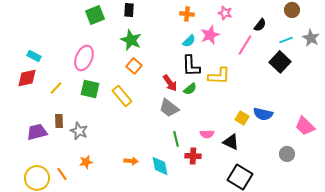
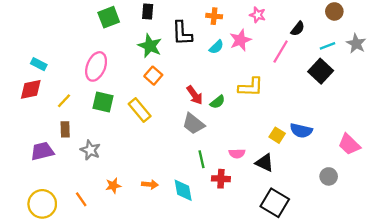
black L-shape: (191, 66) -> (182, 33), moved
brown rectangle: (59, 121) -> (65, 129), moved
orange star: (86, 162) -> (113, 186), moved
orange line: (62, 174) -> (81, 199), moved

